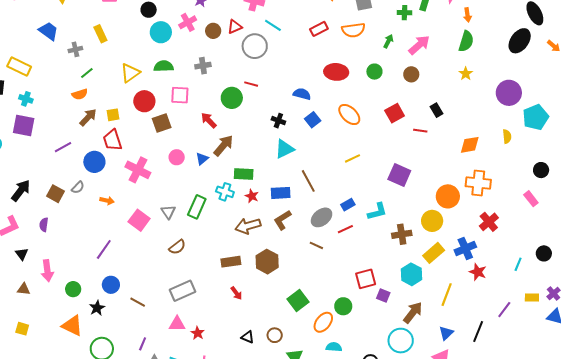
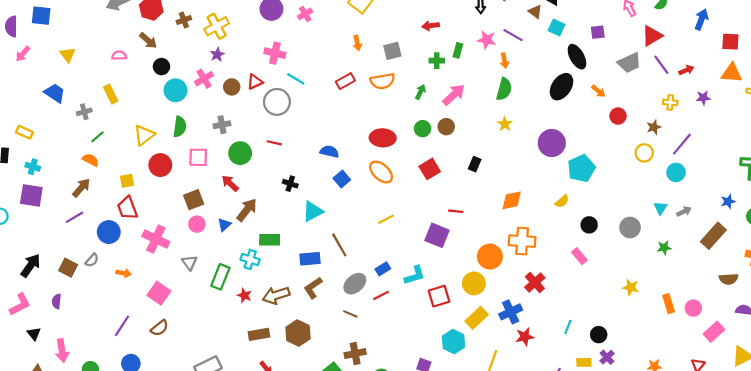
green semicircle: (164, 66) -> (180, 127), turned 102
yellow rectangle: (19, 67) -> (25, 132), size x0.7
red ellipse: (336, 72) -> (383, 138), moved
green circle: (374, 72) -> (423, 129), moved
orange semicircle: (80, 94) -> (91, 160), turned -133
green circle: (232, 98) -> (240, 153), moved
black rectangle: (437, 110) -> (475, 164), turned 56
brown arrow: (88, 117) -> (81, 188), moved
black cross: (278, 121) -> (290, 184), moved
brown square: (162, 123) -> (194, 200), moved
red line: (420, 131) -> (456, 211), moved
yellow semicircle: (507, 136) -> (562, 201), moved, turned 56
red star: (252, 196) -> (244, 295), moved
gray triangle: (168, 212) -> (189, 263), moved
brown cross: (402, 234) -> (355, 354), moved
brown semicircle: (177, 247) -> (160, 328), moved
black circle: (544, 253) -> (599, 335), moved
red star: (478, 272) -> (525, 337), turned -30
red square: (366, 279) -> (439, 296), moved

